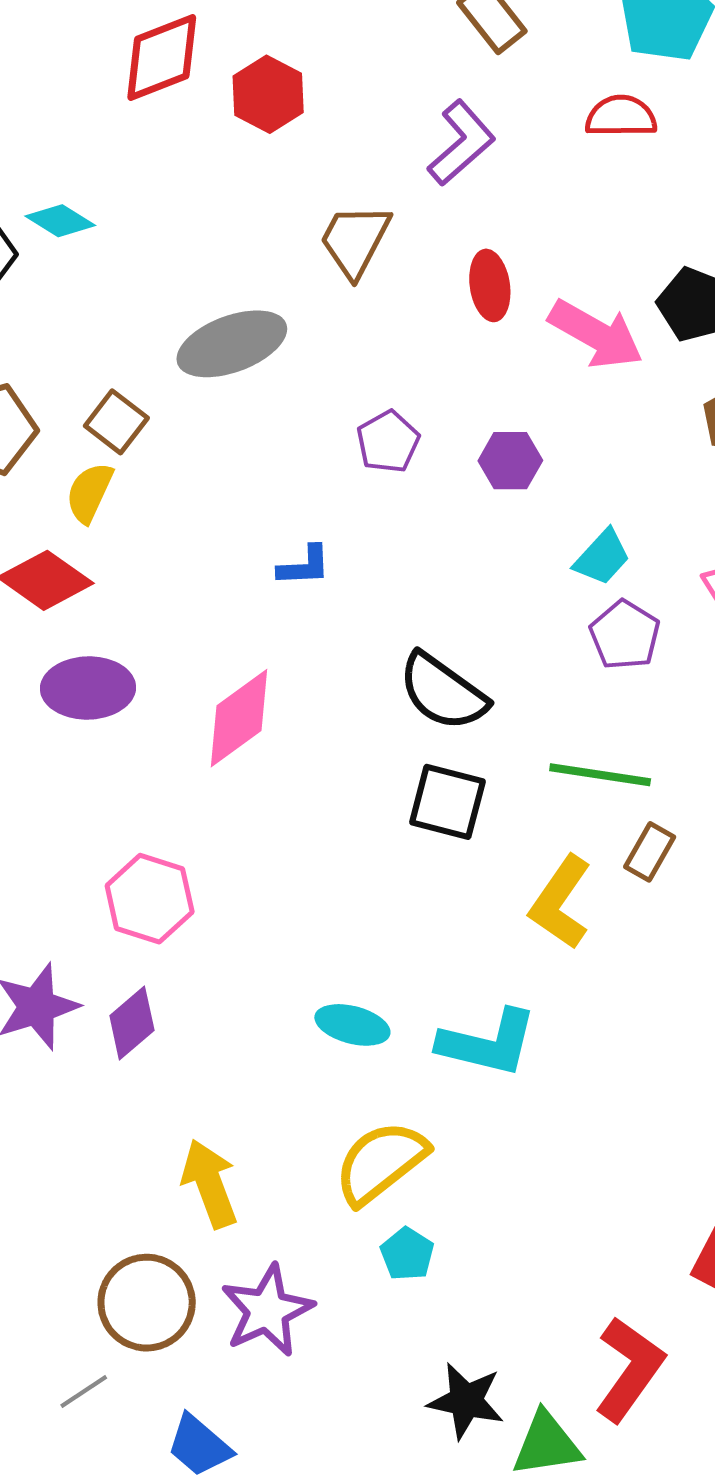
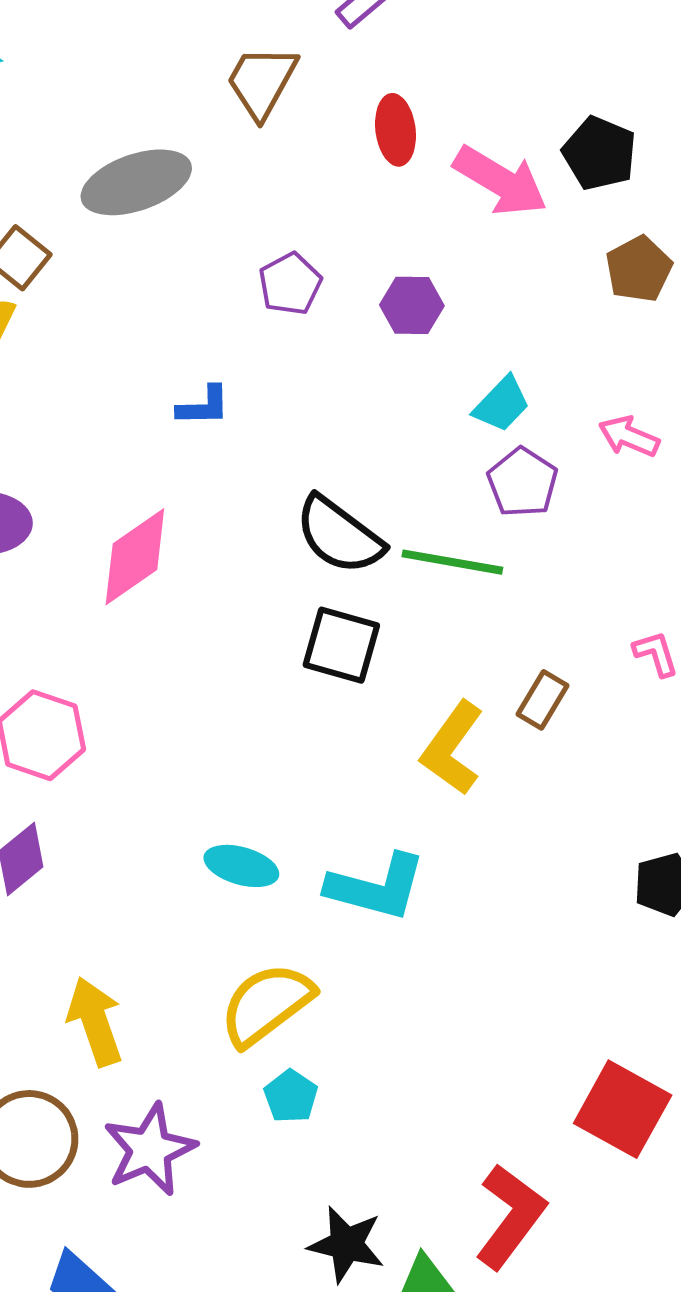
green line: (600, 775) -> (452, 562), moved

